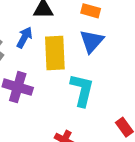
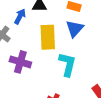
blue arrow: (24, 37) -> (20, 16), moved

